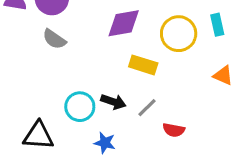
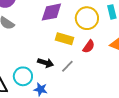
cyan circle: (80, 107) -> (23, 76), moved
red semicircle: (174, 130) -> (89, 47), moved, turned -64

